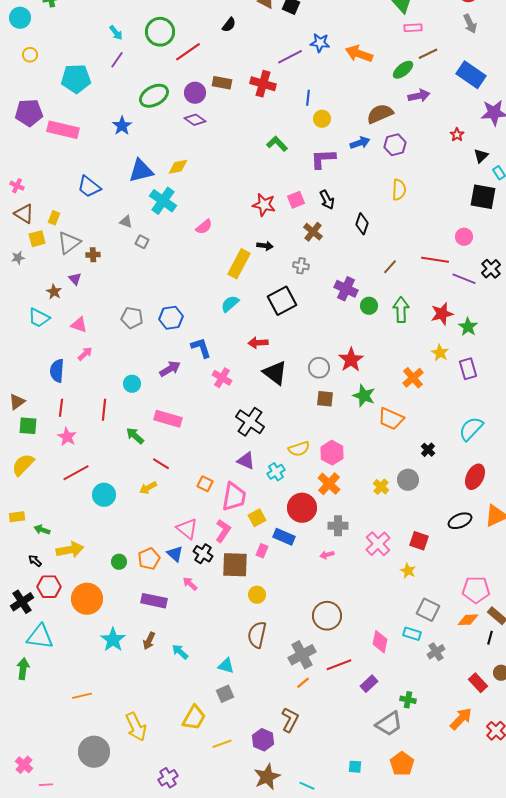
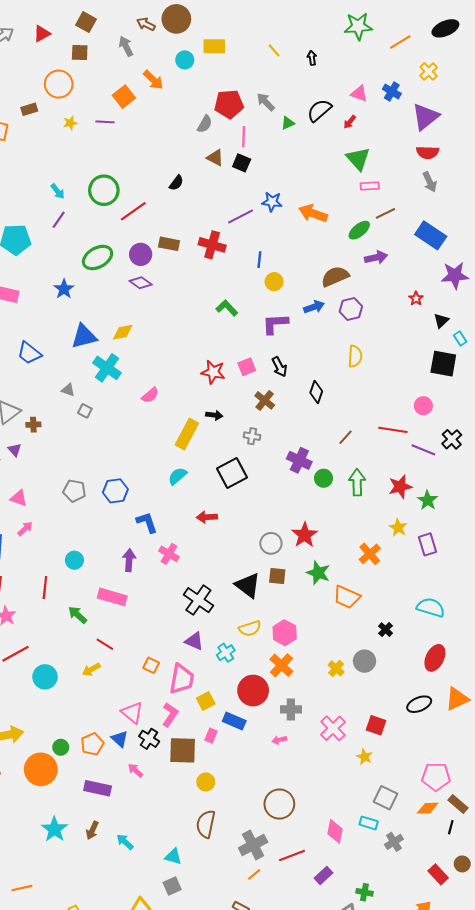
purple arrow: (170, 369) -> (129, 560), moved, turned -55
black triangle: (275, 373) -> (248, 585), moved
cyan semicircle: (471, 429) -> (431, 607), turned 64
orange circle: (87, 599) -> (41, 769), moved

